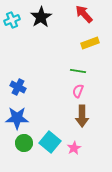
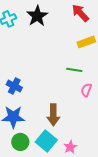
pink semicircle: (78, 91) -> (86, 90), moved
brown arrow: (82, 116) -> (53, 115), moved

